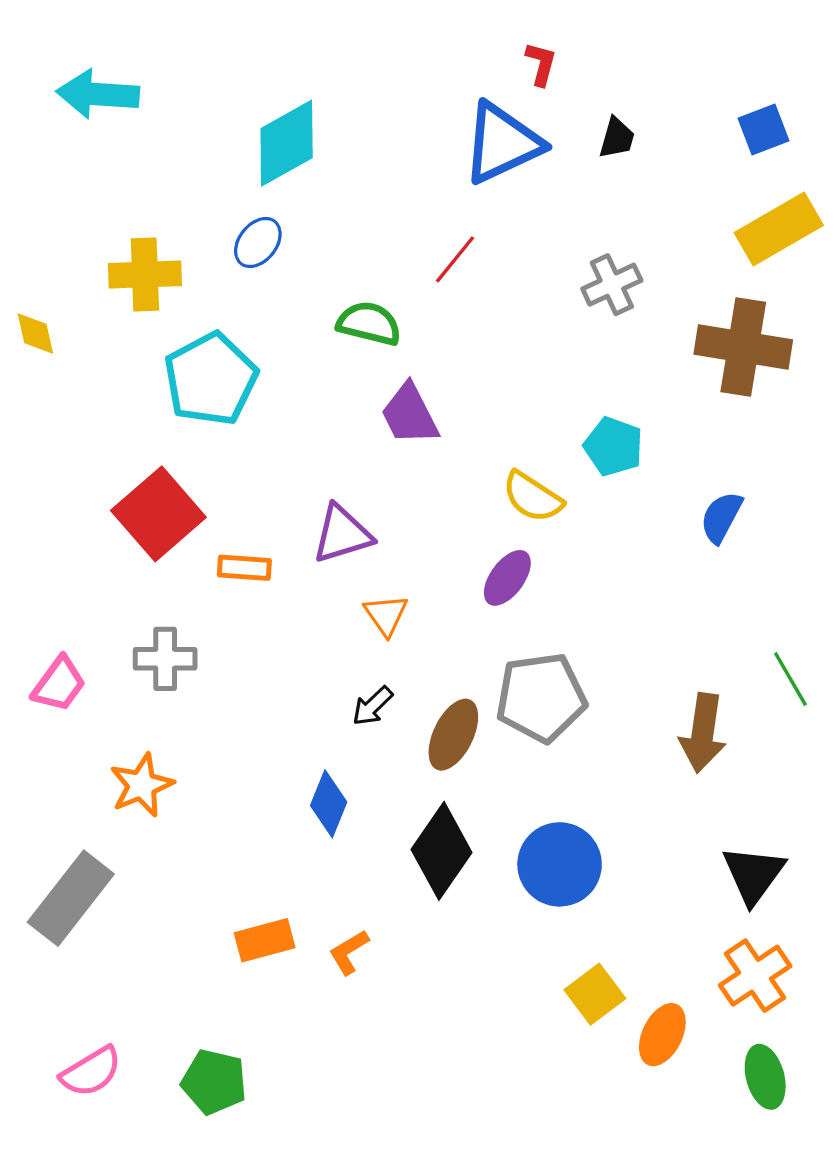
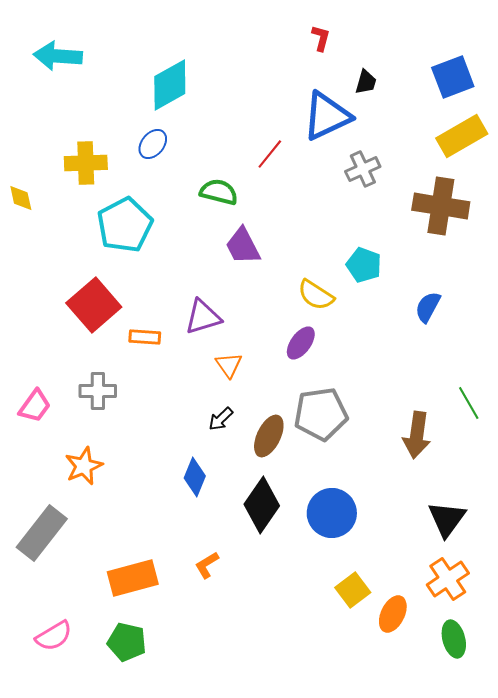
blue square: (763, 130) -> (453, 77), size x1.4
blue triangle: (502, 143) -> (327, 116), moved
orange rectangle: (265, 940) -> (133, 578), moved, size x1.4

